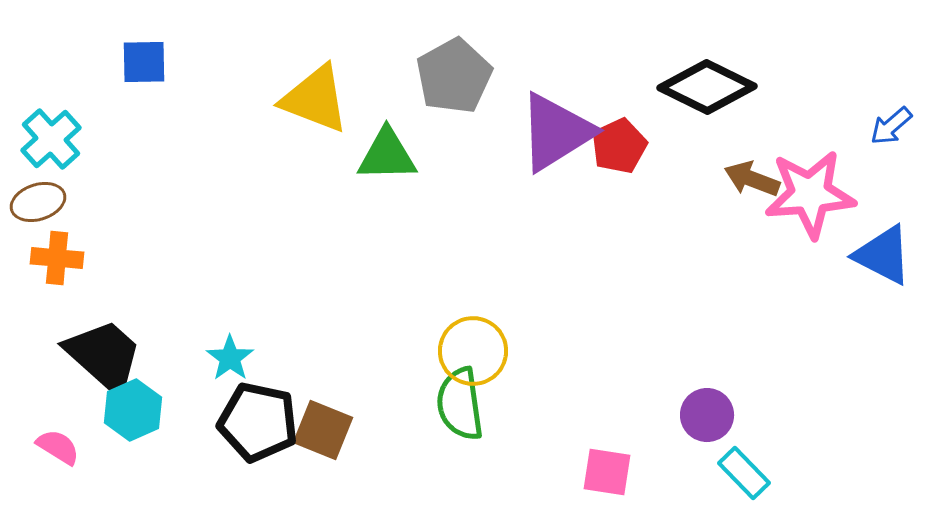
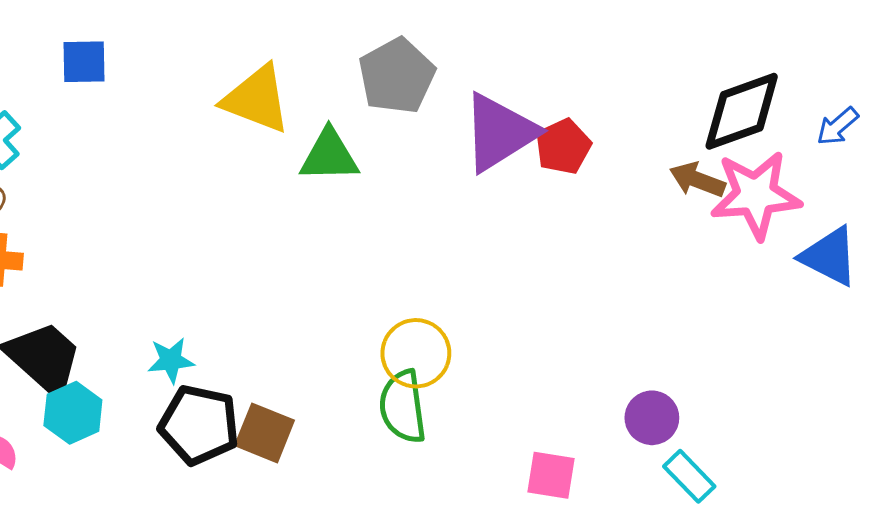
black diamond: (707, 87) -> (742, 111), moved, turned -46
cyan star: (230, 358) -> (171, 360), turned 30

